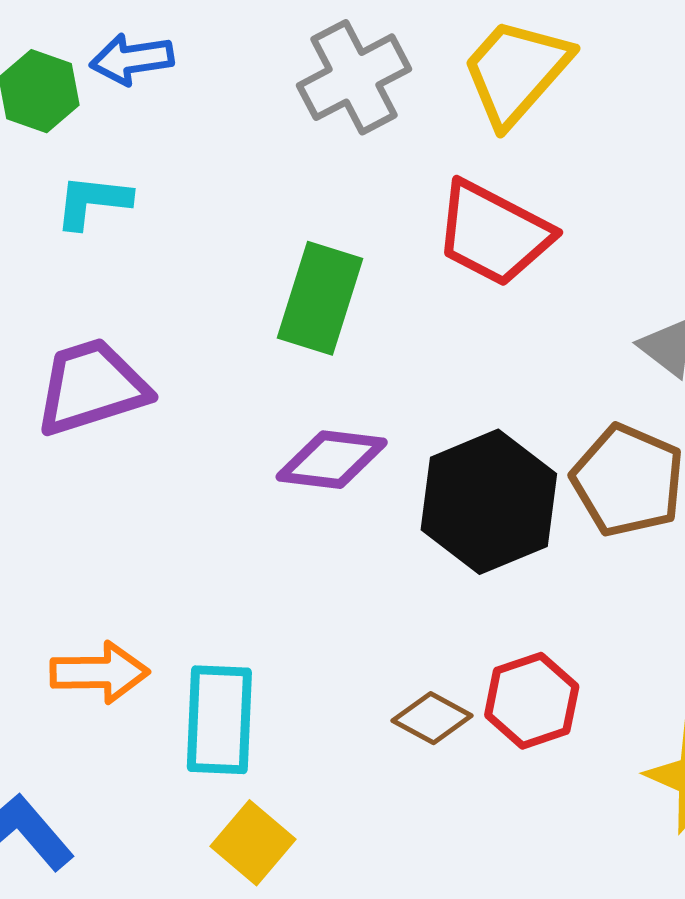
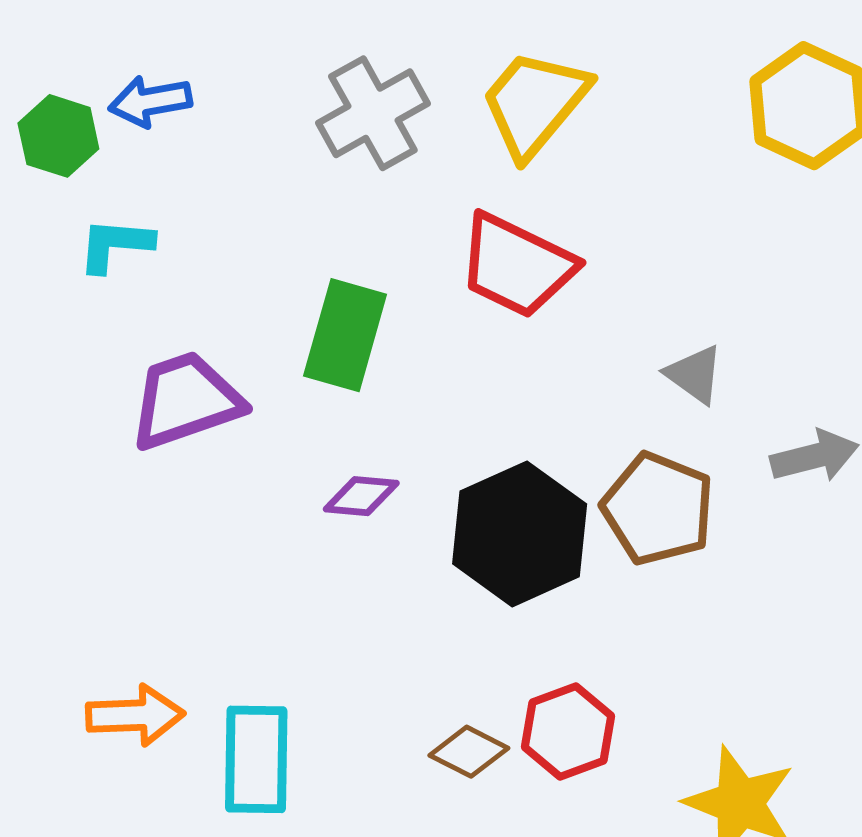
purple trapezoid: (91, 387) -> (186, 400), moved
purple diamond: (332, 460) -> (361, 496), size x0.7

